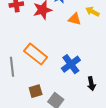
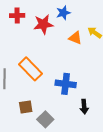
blue cross: (71, 64) -> (66, 84), turned 36

